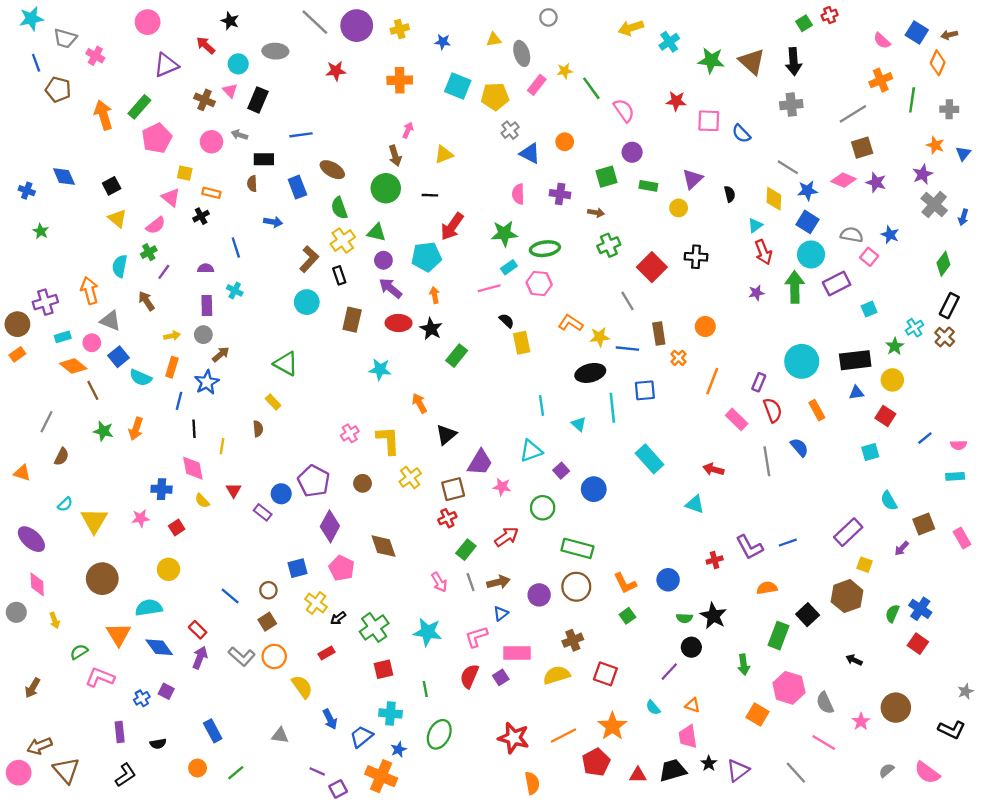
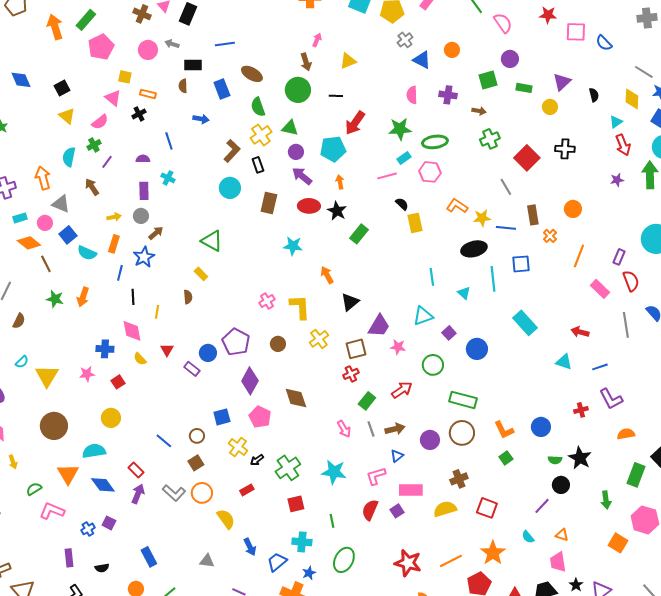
blue line: (788, 543) -> (600, 367), moved

